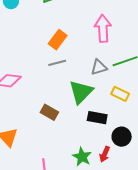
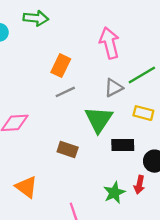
green star: (82, 157) -> (114, 193), turned 30

